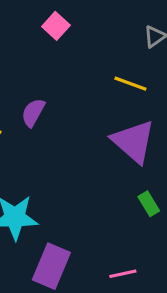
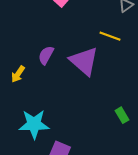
purple triangle: (134, 141) -> (84, 61), moved

